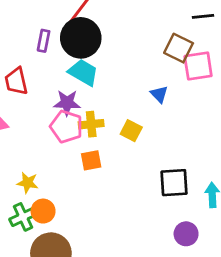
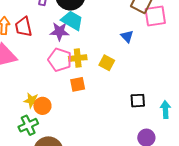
purple star: (67, 103) -> (60, 31), moved
black square: (174, 183) -> (138, 101), size x0.7
orange circle: (43, 211) -> (42, 106), moved

